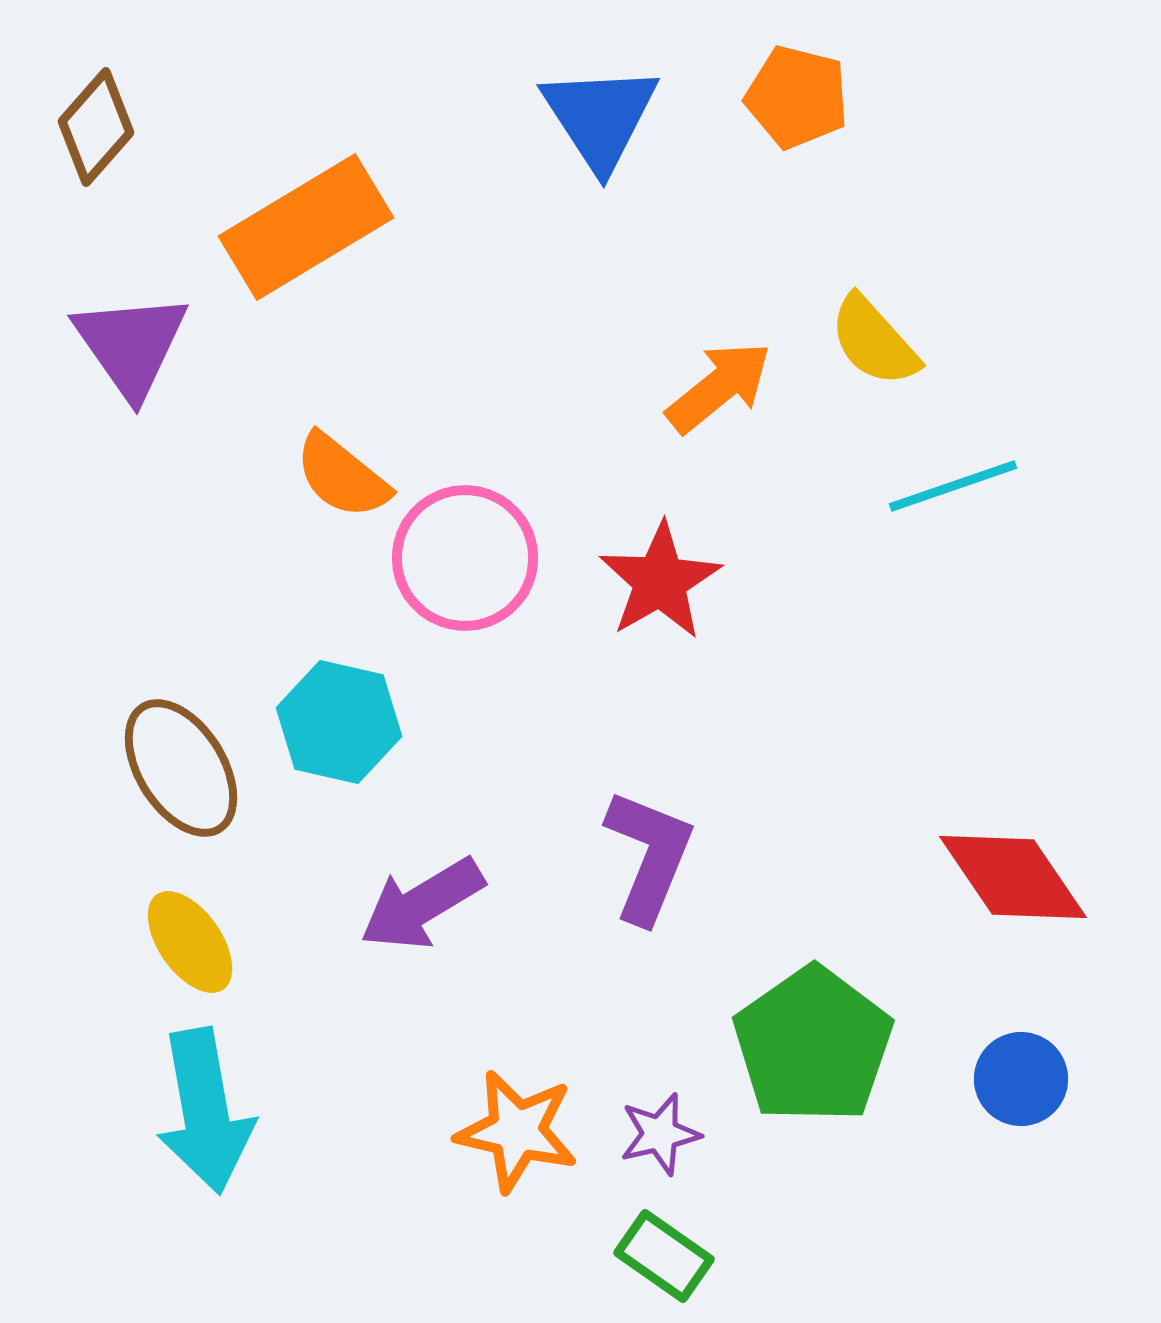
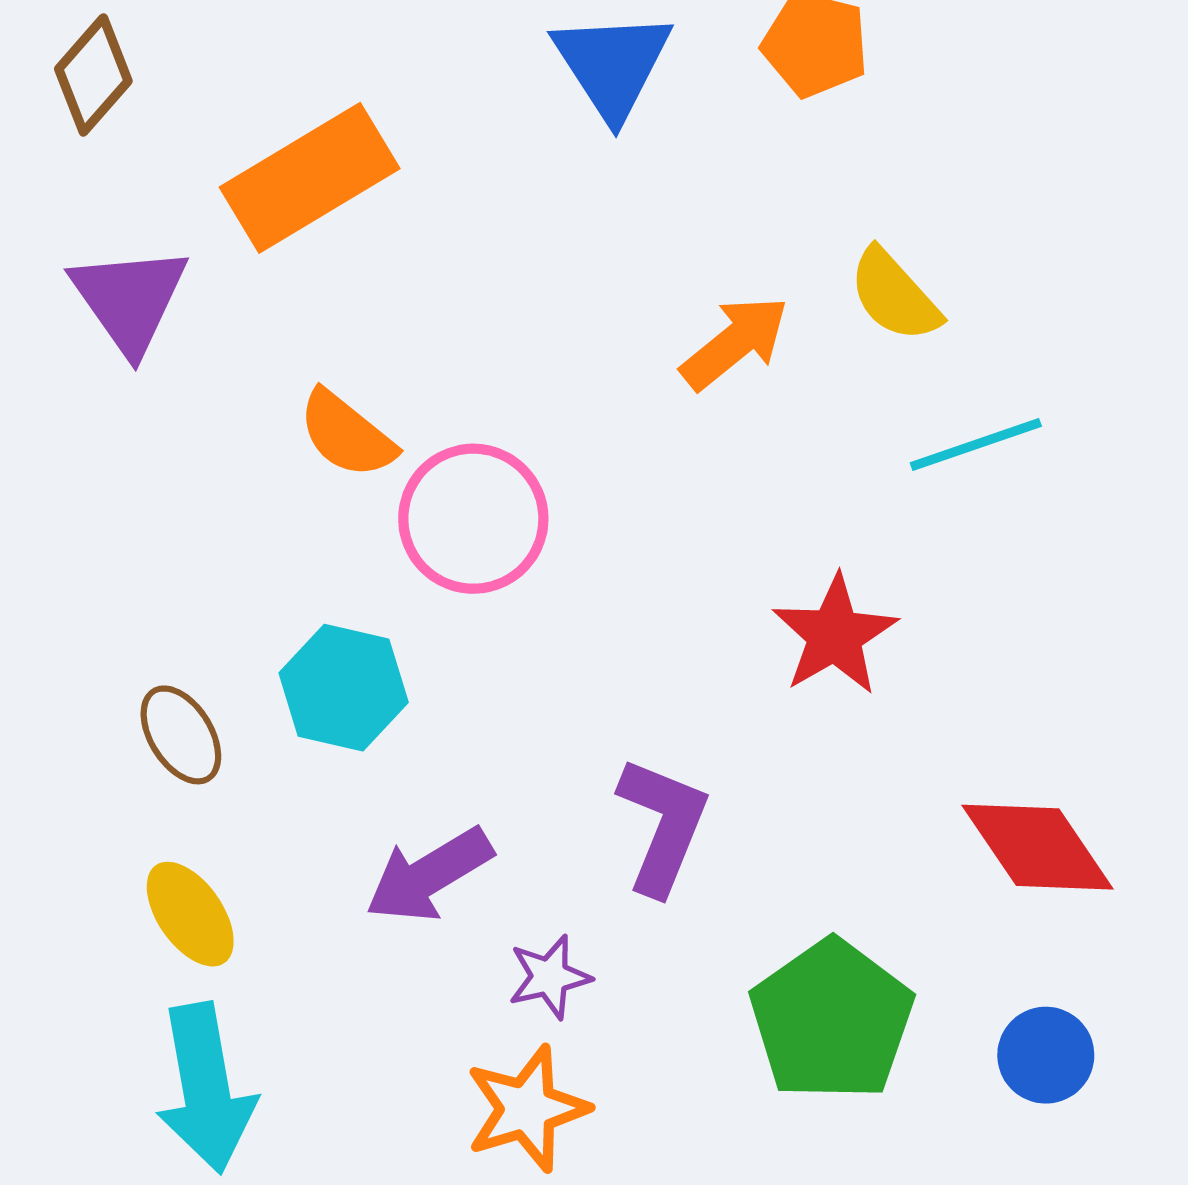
red star: (660, 581) -> (835, 635), moved
brown ellipse: (181, 768) -> (181, 735), size x0.7
orange star: (517, 1131) -> (527, 1109), turned -30
purple star: (660, 1134) -> (550, 977), moved

